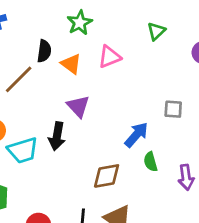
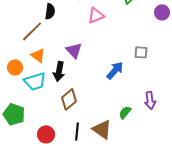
orange triangle: (71, 64) -> (38, 55), moved
green semicircle: (151, 162) -> (125, 112), moved, turned 56
brown diamond: (107, 176) -> (69, 99), moved, turned -30

